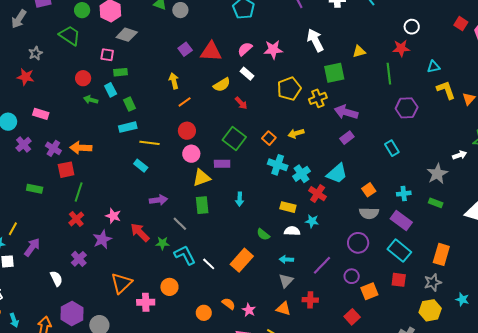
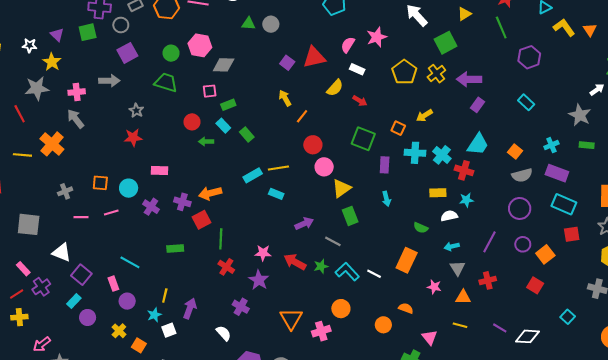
gray arrow: (19, 19) -> (109, 81), turned -108
cyan rectangle: (128, 127) -> (253, 175), moved
purple rectangle: (222, 164) -> (385, 165), moved, turned -70
pink star: (249, 310) -> (434, 287), moved

